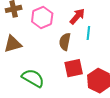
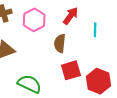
cyan line: (88, 33) -> (95, 30), moved

